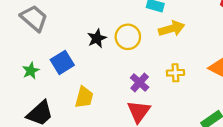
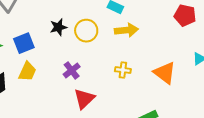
purple cross: (140, 83) -> (72, 70), moved
yellow trapezoid: (84, 97) -> (27, 72), moved

